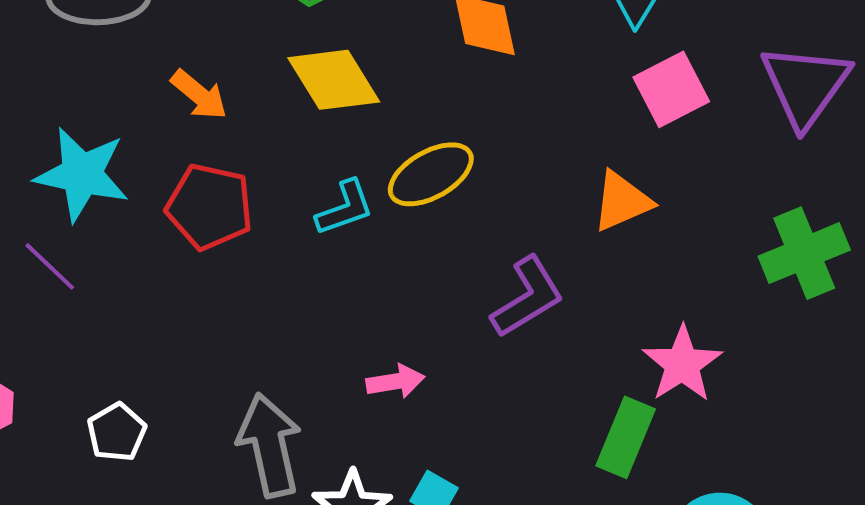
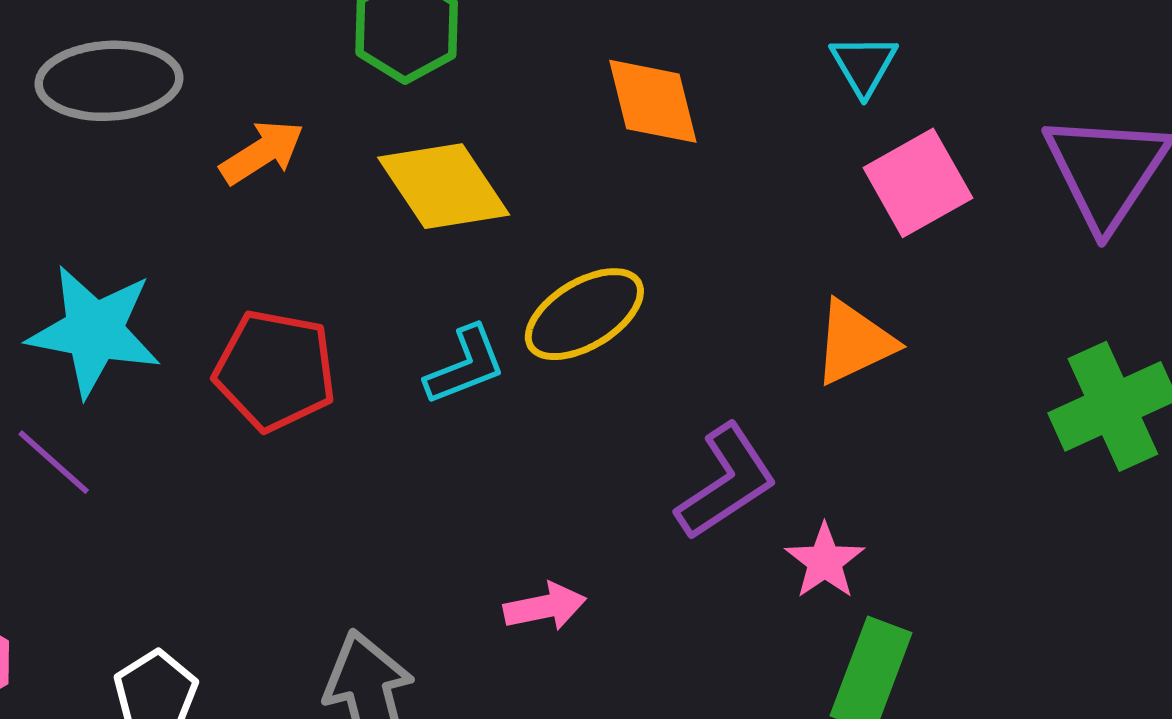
orange arrow: (199, 95) -> (262, 152), moved, turned -70
pink star: (682, 364) -> (825, 561), moved, size x0.7

